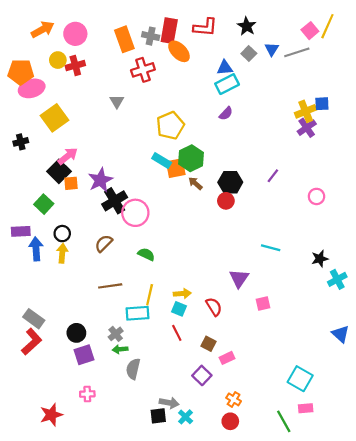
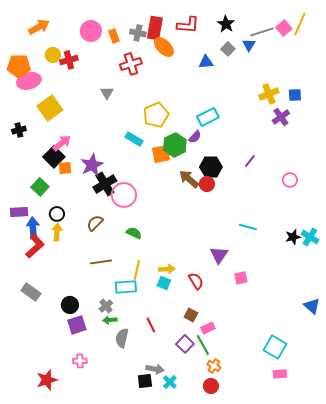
pink circle: (75, 34) -> (91, 31), moved
orange rectangle: (124, 39) -> (114, 36), size x0.6
gray line: (297, 52) -> (262, 32), moved
cyan rectangle: (227, 84) -> (208, 117), moved
yellow cross: (306, 111) -> (269, 94), moved
purple semicircle: (226, 114) -> (195, 137), moved
cyan rectangle: (162, 160) -> (134, 139), moved
brown arrow: (195, 183) -> (189, 179), moved, size x1.5
cyan cross: (337, 279) -> (310, 237), moved, turned -30
red line: (177, 333) -> (151, 325), moved
red L-shape: (32, 342) -> (35, 246), moved
green line: (284, 421) -> (203, 345), moved

